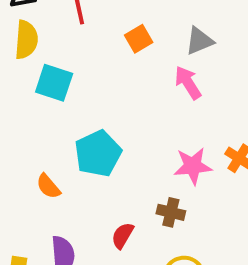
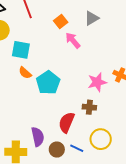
pink arrow: (188, 83) -> (73, 40), moved
orange semicircle: (48, 186) -> (25, 73), moved
red semicircle: (123, 235) -> (67, 122), size x1.5

